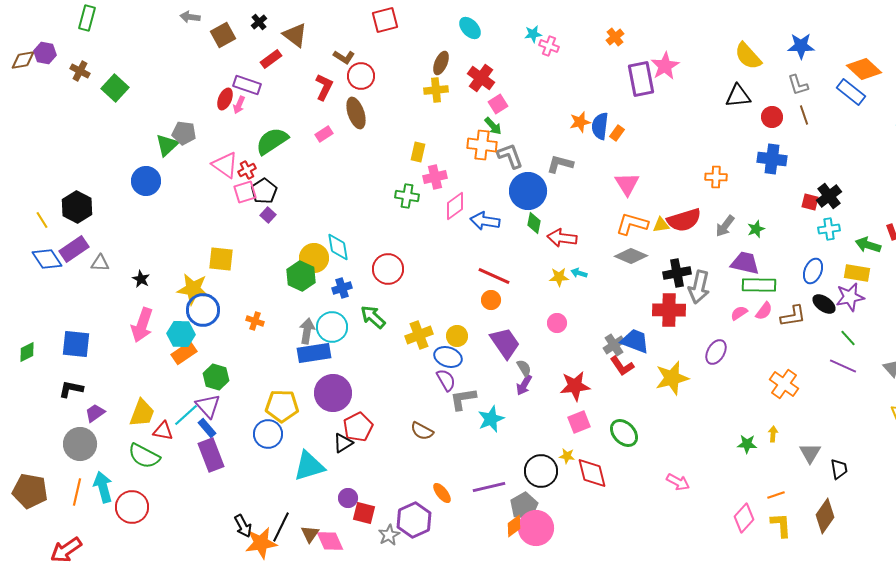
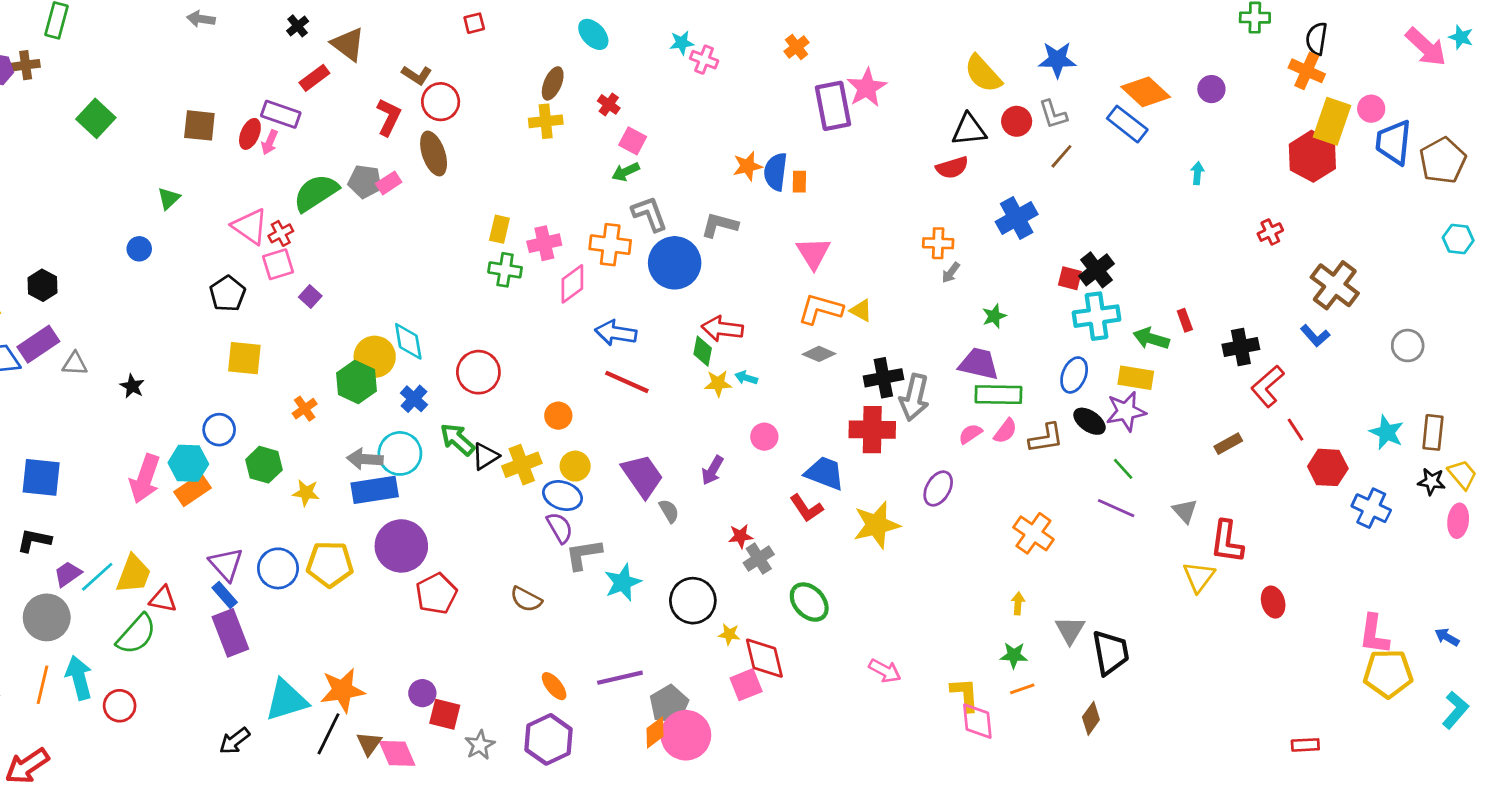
red square: (385, 20) -> (474, 23), size x0.6
brown square: (223, 35) -> (199, 125), moved, turned 35
brown cross: (80, 71) -> (26, 65), moved, turned -36
red cross: (481, 78) -> (609, 104), size x0.6
pink square: (498, 104) -> (633, 141), turned -30
brown line: (804, 115) -> (1061, 156), turned 60
red circle: (772, 117) -> (1017, 121), moved
green arrow: (493, 126) -> (626, 172), turned 108
gray pentagon: (184, 133) -> (365, 182), moved
orange rectangle: (617, 133) -> (799, 182), turned -35
green triangle: (167, 145) -> (169, 198), size x0.7
orange cross: (482, 145) -> (610, 245), moved
yellow rectangle: (418, 152) -> (499, 229), moved
blue cross: (772, 159) -> (1017, 218), turned -36
blue circle: (146, 181) -> (139, 249), size x0.6
black pentagon: (264, 191) -> (228, 294), moved
black hexagon: (77, 207) -> (43, 285), size x0.7
red semicircle: (684, 220) -> (952, 168), moved, size x0.7
blue arrow: (485, 221) -> (616, 333), moved
green diamond: (534, 223) -> (703, 351), moved
yellow triangle: (661, 225) -> (861, 310), turned 36
gray arrow: (725, 226) -> (951, 273), moved, size x0.7
cyan cross: (829, 229) -> (1097, 316), size x1.5
gray diamond: (631, 256) -> (819, 354), size x0.7
blue cross: (342, 288) -> (414, 399), turned -30
yellow star: (193, 289) -> (306, 493), moved, size x0.6
orange circle: (491, 300) -> (558, 416), moved
blue circle: (203, 310) -> (219, 430), size x0.7
orange cross: (255, 321) -> (305, 409), moved, turned 36
pink circle: (557, 323) -> (764, 437), moved
pink arrow: (142, 325) -> (145, 479), moved
gray arrow: (307, 331) -> (365, 459), turned -95
gray cross: (614, 345) -> (759, 559), moved
green hexagon: (216, 377) -> (264, 465), moved
purple arrow: (524, 385) -> (712, 470), moved
red star: (575, 386) -> (741, 536), size x0.6
cyan line: (186, 415) -> (97, 577), moved
pink square: (579, 422) -> (746, 685), moved
blue circle: (268, 434) -> (278, 568), moved
black triangle: (343, 443) -> (485, 456), moved
green star: (747, 444) -> (1014, 655), moved
green semicircle: (144, 456) -> (136, 634), turned -76
cyan triangle: (309, 466) -> (286, 700), moved
black trapezoid: (839, 469) -> (1111, 652), size x1.6
black circle: (541, 471) -> (693, 601), moved
red circle: (132, 507) -> (120, 706), size x0.7
brown diamond: (825, 516) -> (1091, 718), size x0.7
pink diamond: (744, 518) -> (977, 721), turned -48
purple hexagon: (414, 520) -> (548, 739), moved
yellow L-shape: (781, 525) -> (965, 695), moved
black arrow: (243, 526) -> (235, 741), moved, turned 80
orange star: (261, 543) -> (342, 690), moved

